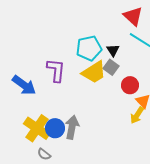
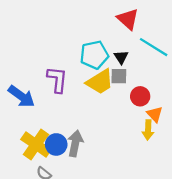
red triangle: (133, 16) -> (128, 19), moved
gray square: (111, 67) -> (119, 76), turned -35
yellow arrow: (137, 115) -> (148, 130), turned -30

